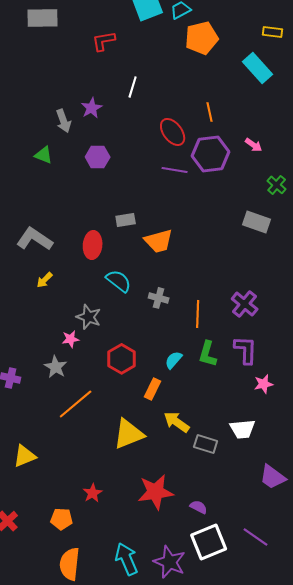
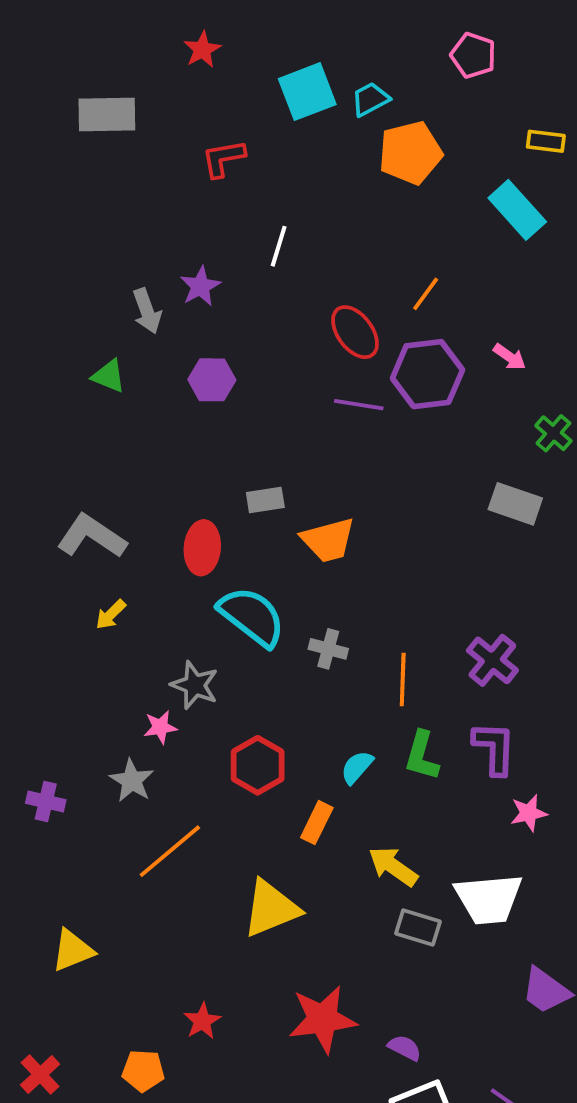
orange line: (210, 112) -> (426, 294), turned 48
cyan semicircle: (119, 281) -> (252, 616), size x1.4
yellow arrow: (177, 422) -> (393, 866), moved
white trapezoid: (243, 429) -> (489, 899), size x1.4

